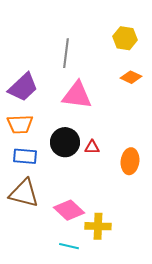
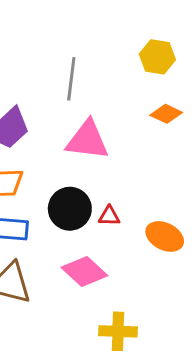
orange ellipse: (130, 161) -> (165, 236), turned -70
pink diamond: (69, 210) -> (84, 271), moved

